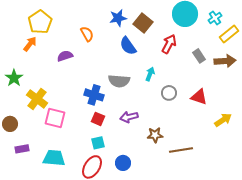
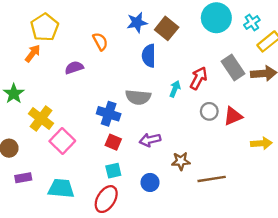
red arrow: (169, 44) -> (199, 78), moved
blue semicircle: (128, 46) -> (149, 56), turned 36
gray rectangle: (199, 56) -> (233, 68), size x1.5
gray circle: (169, 93) -> (209, 111), moved
red triangle: (199, 97) -> (233, 116), turned -42
pink square: (55, 118) -> (62, 141), turned 30
yellow arrow: (223, 120) -> (261, 143), turned 30
blue circle: (123, 163) -> (150, 182), moved

